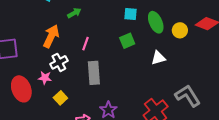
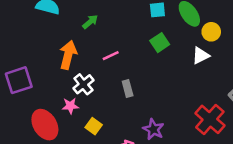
yellow circle: (180, 30) -> (211, 32), moved
pink line: (85, 44) -> (111, 56), turned 56
gray rectangle: (94, 73) -> (128, 89), size x0.6

